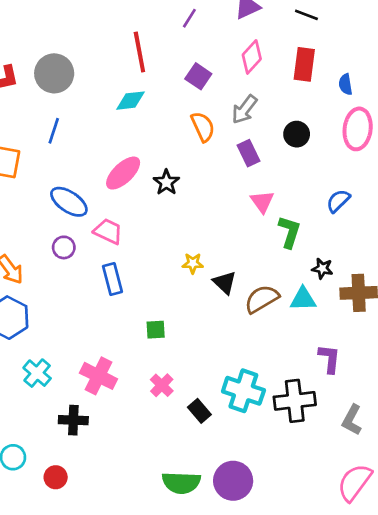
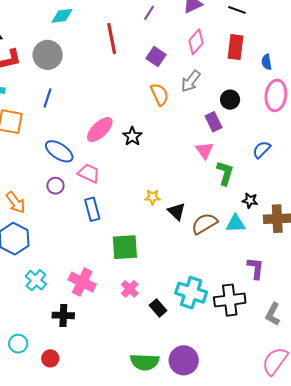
cyan diamond: (131, 101) -> (62, 16), moved
purple rectangle: (248, 153) -> (214, 122), moved
green square: (156, 330) -> (125, 247), size x1.8

